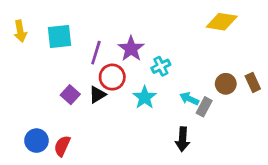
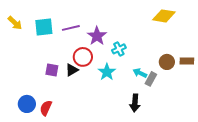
yellow arrow: (20, 31) -> (15, 23), turned -35
purple line: (96, 53) -> (71, 28), moved, turned 60
brown rectangle: (253, 82) -> (187, 61), turned -64
purple square: (70, 95) -> (52, 70), turned -32

